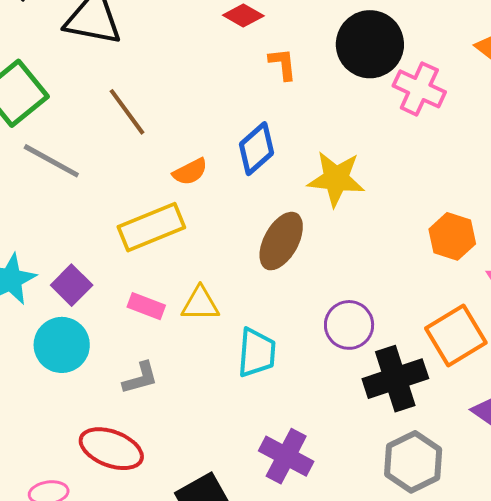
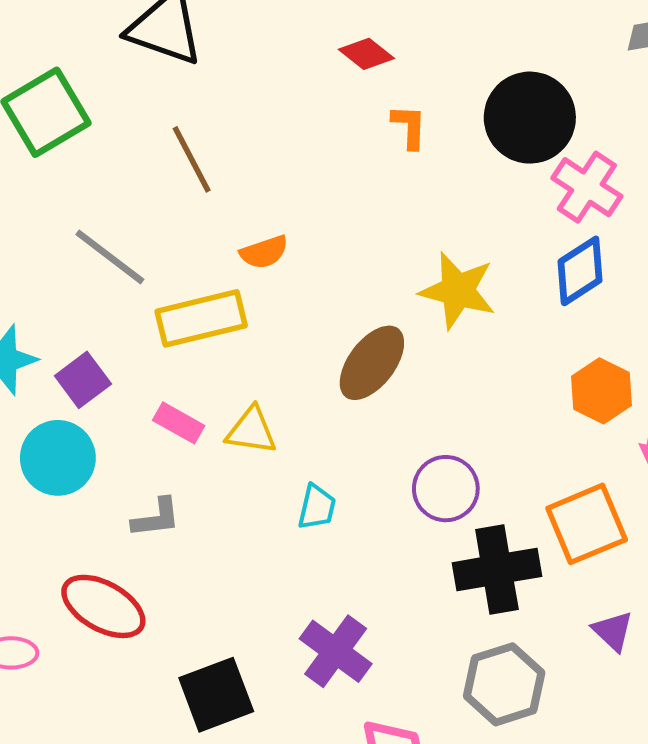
blue diamond: (256, 149) -> (580, 271), moved
gray line: (51, 161) -> (110, 257), moved
cyan trapezoid: (257, 353) -> (317, 507), size x0.7

